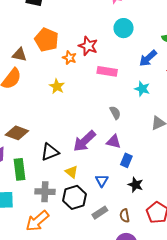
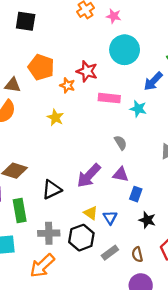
cyan circle: (124, 28) -> (125, 50), size x1.4
cyan star: (142, 89) -> (138, 109), moved
yellow triangle: (72, 172) -> (91, 213), moved

